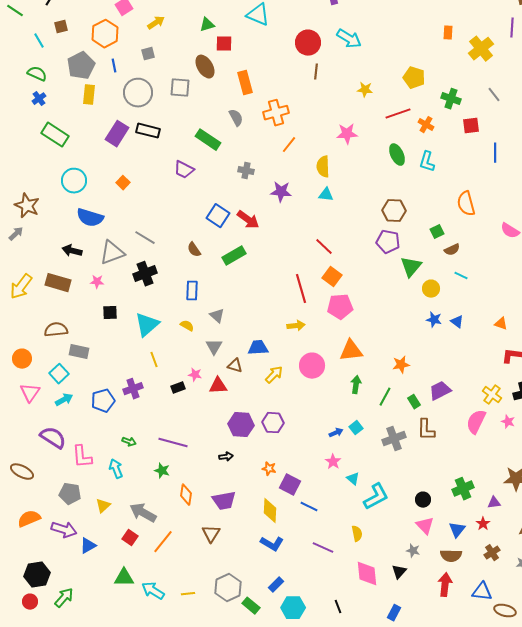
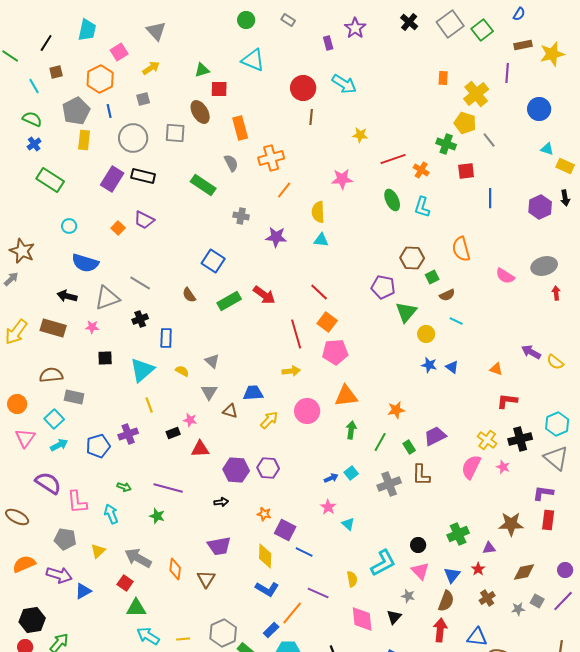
yellow pentagon: (414, 78) -> (465, 123), moved
purple trapezoid: (184, 170) -> (144, 220), moved
cyan circle: (74, 181) -> (69, 226), size x0.6
brown hexagon: (394, 211) -> (412, 258), moved
red arrow: (248, 220) -> (264, 295), moved
black cross: (145, 274) -> (140, 319), size x0.7
blue rectangle: (192, 291) -> (166, 338), moved
red triangle: (218, 386) -> (200, 449), moved
orange diamond: (186, 495) -> (175, 569), moved
cyan L-shape: (376, 497) -> (383, 563), moved
orange line: (163, 542) -> (292, 613), moved
brown semicircle: (451, 556) -> (446, 601), turned -70
green triangle: (124, 578) -> (136, 608), moved

